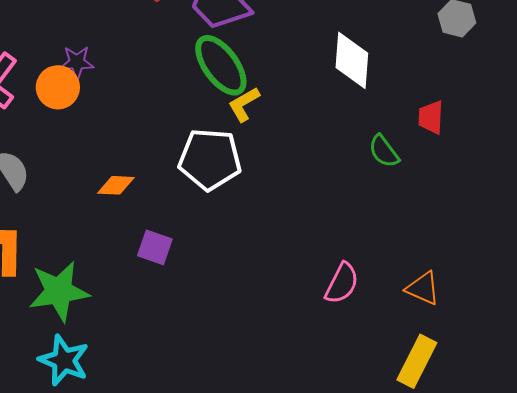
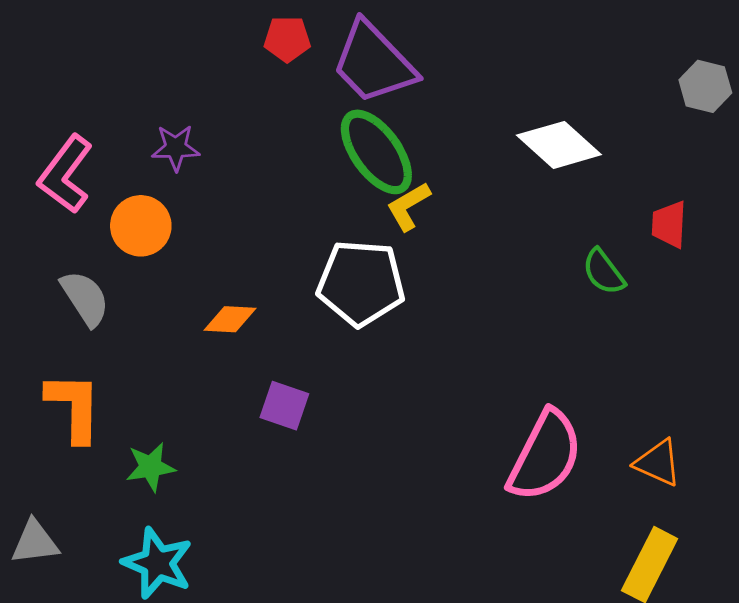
white diamond: (352, 60) -> (559, 145), turned -52
orange circle: (58, 87) -> (141, 226), moved
pink semicircle: (342, 283) -> (545, 456), size x1.6
green star: (59, 291) -> (151, 467), size x0.6

